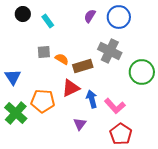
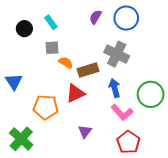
black circle: (23, 14) -> (24, 29), moved
gray square: (44, 52) -> (52, 48), moved
green circle: (142, 72) -> (151, 94), moved
blue arrow: (92, 99) -> (115, 88), moved
green cross: (16, 113) -> (21, 139), moved

